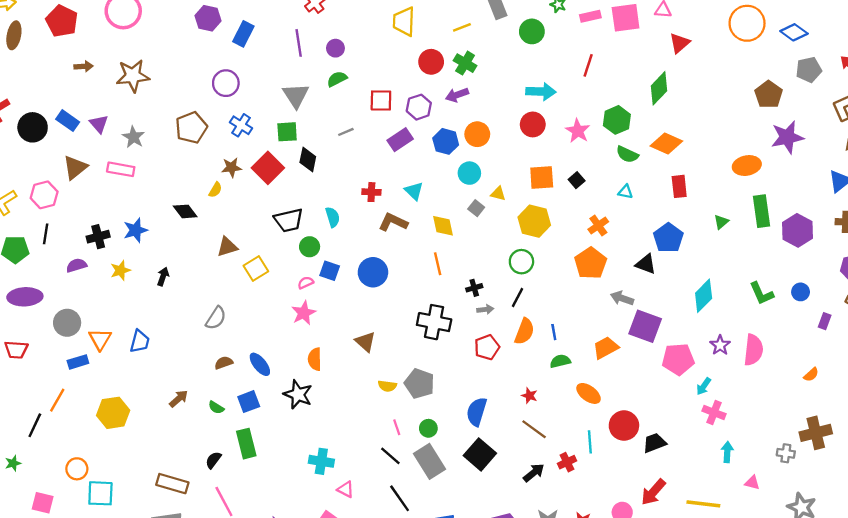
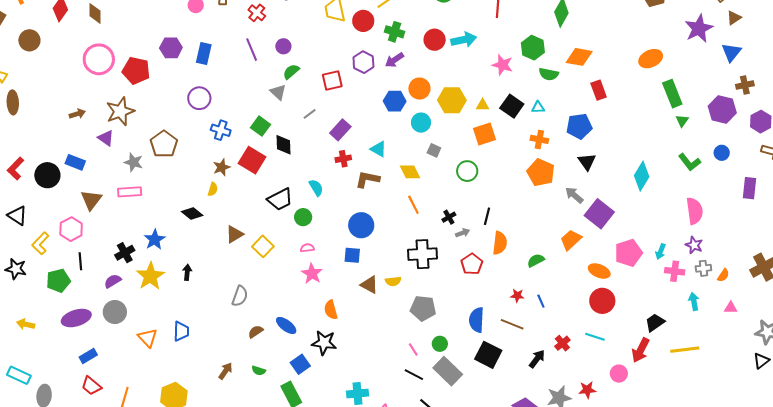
red pentagon: (62, 21) -> (136, 71), moved
red circle: (431, 62) -> (363, 21), moved
gray triangle: (296, 95) -> (278, 92), moved, size x0.7
purple hexagon: (419, 107) -> (363, 62), moved
purple triangle: (99, 124) -> (106, 138), moved
red circle: (533, 124) -> (435, 40), moved
brown pentagon: (191, 128) -> (164, 144), moved
green square: (287, 132) -> (261, 126), turned -36
purple star: (787, 137) -> (699, 28), moved
purple rectangle: (400, 140) -> (340, 130), moved
orange square: (542, 177) -> (485, 134), moved
black square: (577, 180) -> (512, 106), size x1.6
cyan triangle: (625, 192) -> (538, 107), moved
yellow triangle: (498, 194) -> (483, 105), moved
yellow hexagon: (534, 221) -> (452, 100), moved
green triangle: (721, 222) -> (682, 121), moved
orange cross: (598, 226) -> (539, 139), turned -30
purple hexagon: (798, 230) -> (722, 109), moved
blue pentagon: (668, 238) -> (579, 126), moved, turned -30
green circle: (521, 262) -> (467, 171), moved
black triangle: (646, 264) -> (587, 162), turned 48
yellow star: (120, 270) -> (150, 276), size x1.6
blue square: (330, 271) -> (352, 255), moved
pink semicircle: (306, 283) -> (307, 248), turned 32
gray arrow: (622, 298) -> (574, 195), turned 36
purple rectangle: (825, 321) -> (749, 188), moved, size x1.5
gray circle: (67, 323) -> (115, 312), moved
purple square: (645, 326) -> (599, 214), turned 32
blue line: (554, 332) -> (541, 301), moved
purple star: (720, 345) -> (694, 245), moved
red trapezoid: (16, 350) -> (91, 386), moved, turned 50
pink pentagon: (678, 359) -> (628, 253), moved
blue rectangle: (78, 362) -> (88, 356), moved
orange semicircle: (811, 375) -> (723, 275), moved
yellow semicircle: (387, 386) -> (393, 281), moved
orange ellipse: (589, 393) -> (599, 271), moved
blue square: (249, 402) -> (300, 364), moved
brown line: (534, 429) -> (512, 324), moved
cyan line: (590, 442) -> (595, 337), moved, turned -54
black trapezoid: (654, 443) -> (655, 323), moved
gray cross: (786, 453) -> (703, 268), moved
pink triangle: (752, 483) -> (731, 308), moved

